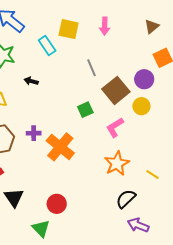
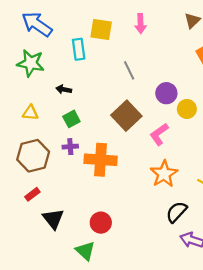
cyan rectangle: (47, 45) -> (79, 49), turned 30
purple circle: (144, 79) -> (166, 93), moved
brown square: (116, 90) -> (126, 116), moved
green square: (85, 110) -> (71, 119), moved
orange cross: (60, 147) -> (101, 160), turned -32

